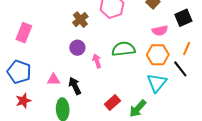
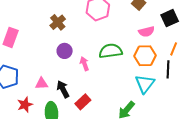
brown cross: (80, 20) -> (58, 22), moved
black line: (180, 69) -> (168, 69), turned 42
red star: (23, 101) -> (25, 105), moved
red rectangle: (112, 102) -> (83, 102), moved

